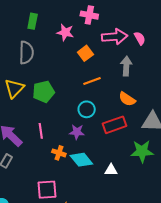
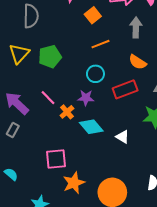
pink line: (41, 131) -> (48, 98), turned -35
orange cross: (59, 153) -> (67, 112), moved, turned 32
white triangle: (111, 170) -> (123, 137), turned 32

